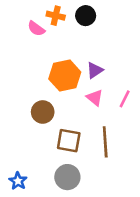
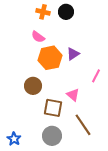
pink semicircle: (36, 29) -> (38, 37), moved
pink triangle: (95, 98) -> (73, 95), moved
brown line: (105, 142) -> (83, 125), moved, turned -30

